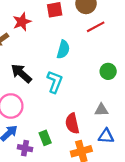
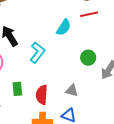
cyan semicircle: (63, 49) -> (64, 27), moved
green rectangle: (45, 138) -> (17, 89), moved

